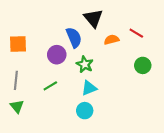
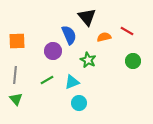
green star: (85, 64) -> (88, 60), moved
cyan triangle: (89, 88) -> (72, 82), moved

